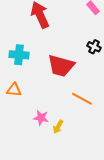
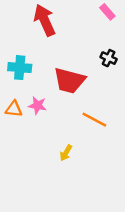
pink star: (41, 118) -> (37, 105), moved

